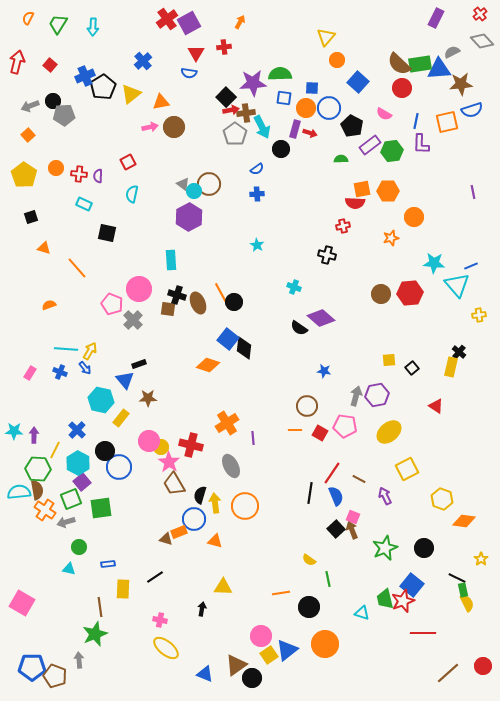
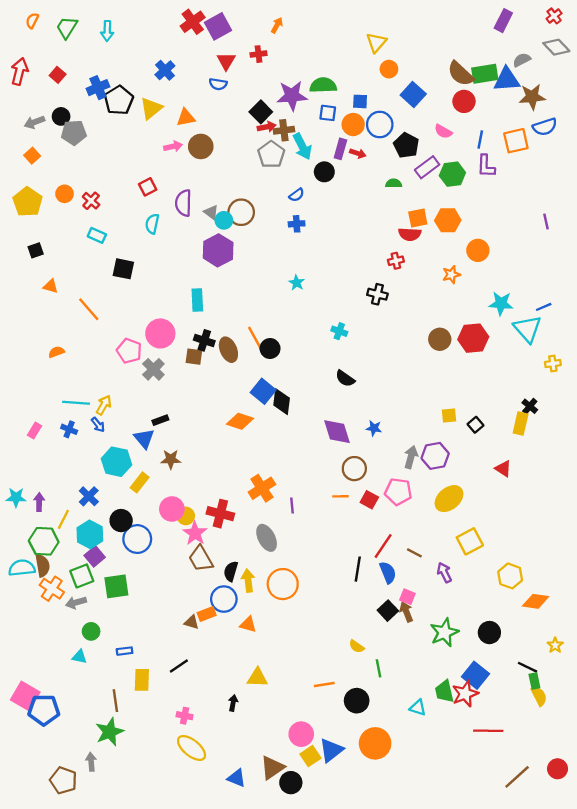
red cross: (79, 174) -> (91, 201), turned 35
purple semicircle: (98, 176) -> (183, 203), moved, size x1.6
purple diamond: (321, 318) -> (337, 432), moved, turned 32
blue pentagon: (32, 667) -> (44, 710), moved

